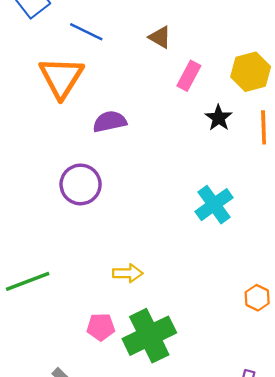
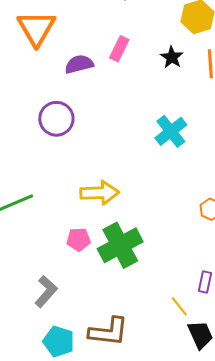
pink rectangle: (189, 76) -> (119, 49), moved
yellow arrow: (128, 273) -> (100, 193), size x1.5

